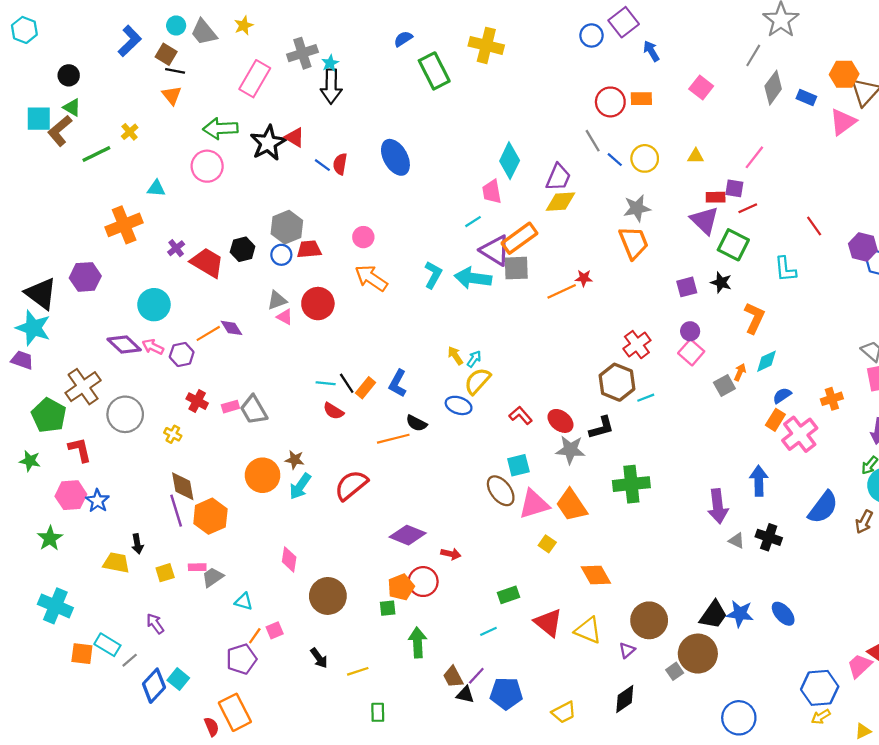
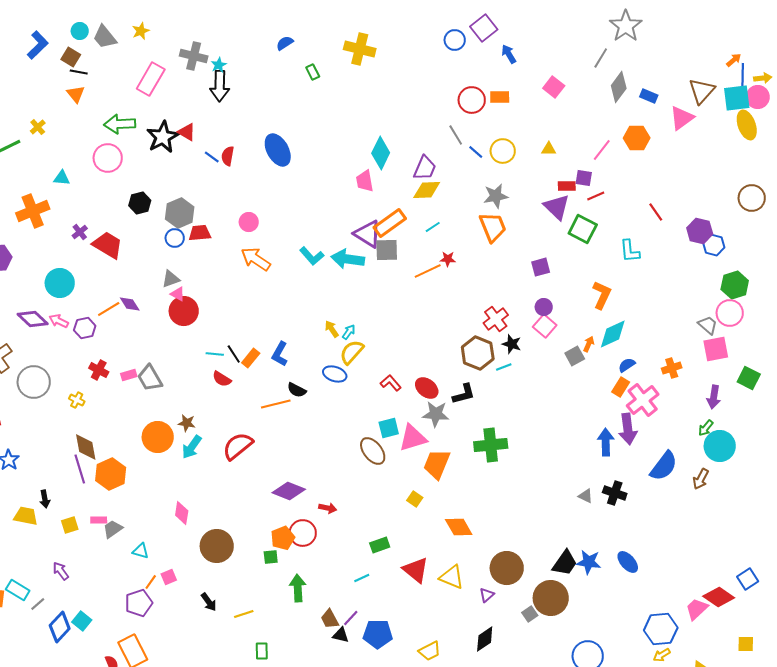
gray cross: (302, 53) -> (194, 56), turned 32
green rectangle: (434, 71) -> (313, 72), size x0.5
orange hexagon: (844, 74) -> (637, 138), moved
cyan line: (473, 222) -> (433, 227), moved
black hexagon: (243, 249) -> (140, 203), moved
cyan L-shape: (433, 275) -> (312, 256), turned 110
black star: (721, 282) -> (512, 344), moved
red circle: (318, 304) -> (184, 311), moved
cyan diamond: (767, 361) -> (613, 334), size x1.4
pink triangle: (534, 504) -> (413, 438), moved
orange trapezoid: (572, 505) -> (437, 464), turned 56
purple arrow: (718, 506) -> (628, 429), moved

